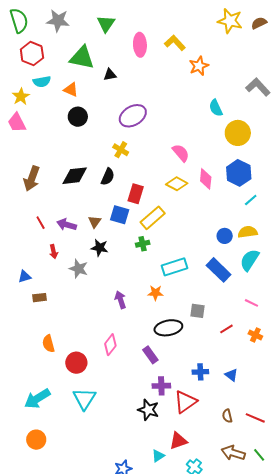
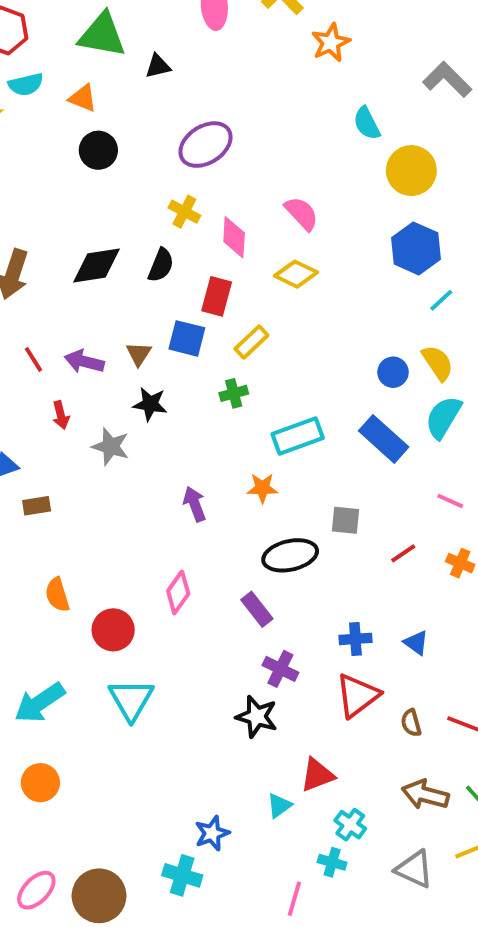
pink diamond: (206, 179) -> (234, 237), moved
yellow rectangle: (153, 218) -> (251, 342), size x0.7
yellow semicircle: (248, 232) -> (438, 363), turned 66
purple cross: (161, 386) -> (280, 669), turned 30
red triangle: (185, 402) -> (357, 695), moved

